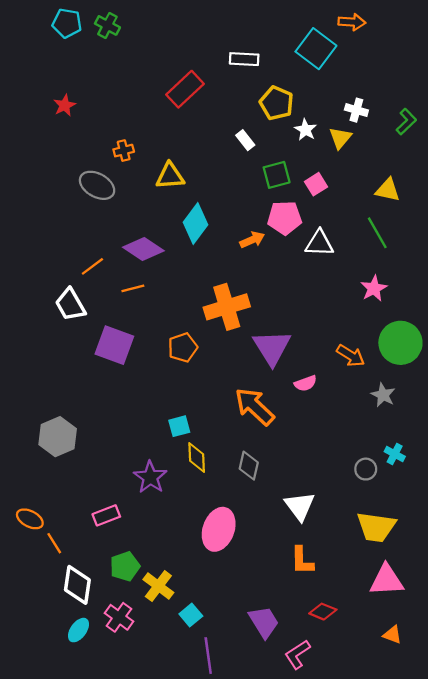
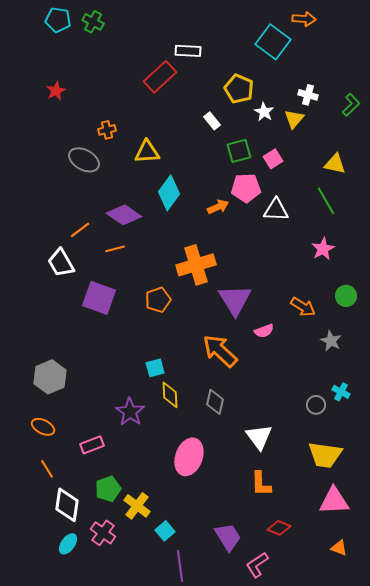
white rectangle: (244, 59) -> (188, 51), moved
green circle: (400, 343) -> (346, 296), size x0.6
orange ellipse: (30, 519) -> (43, 427), moved

